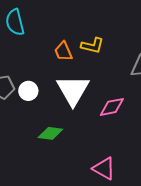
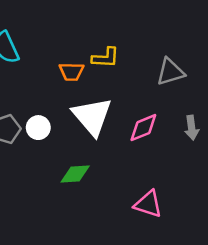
orange trapezoid: (63, 51) -> (71, 72), turned -55

